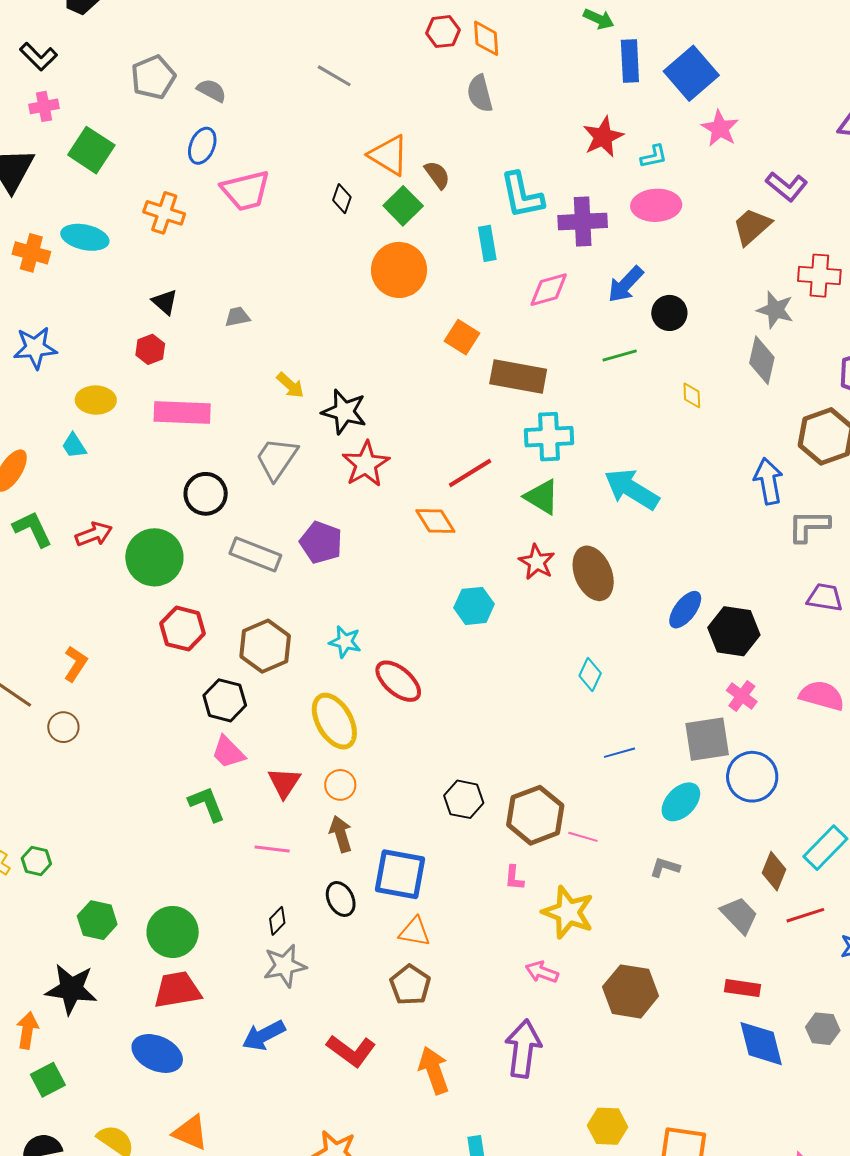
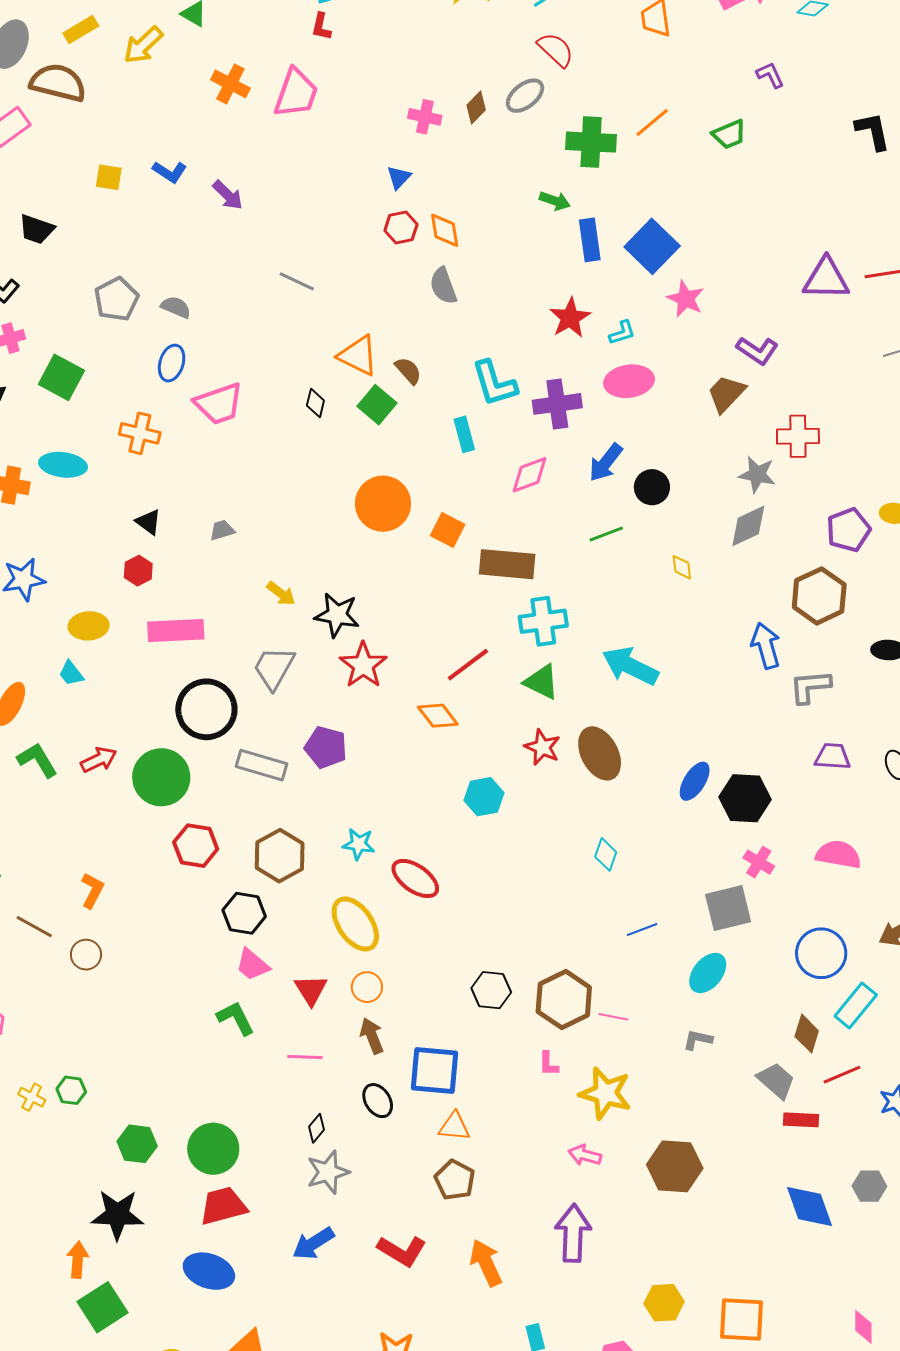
orange circle: (399, 270) -> (383, 504), moved
gray diamond: (762, 360) -> (748, 526), turned 57
black circle: (206, 494) -> (206, 709), size x1.4
blue circle: (752, 777) -> (821, 953), moved
red rectangle: (742, 988) -> (801, 1120), moved
green square: (48, 1080) -> (102, 1307), size x1.4

